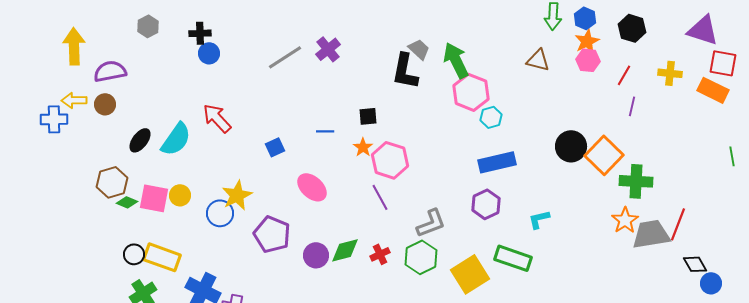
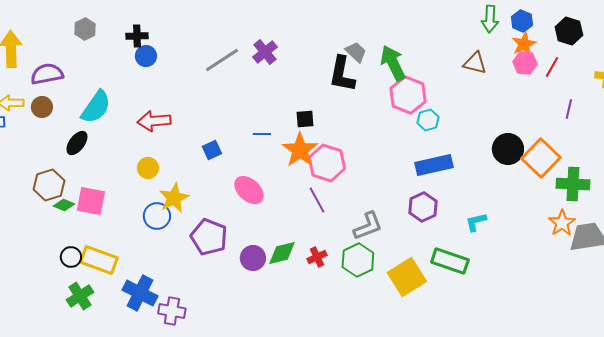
red line: (624, 75) -> (552, 67), moved
red arrow: (217, 118) -> (154, 121), turned -52
cyan semicircle: (176, 139) -> (96, 107), moved
orange star: (363, 147) -> (300, 150), size x1.8
yellow circle: (180, 195) -> (148, 168), moved

